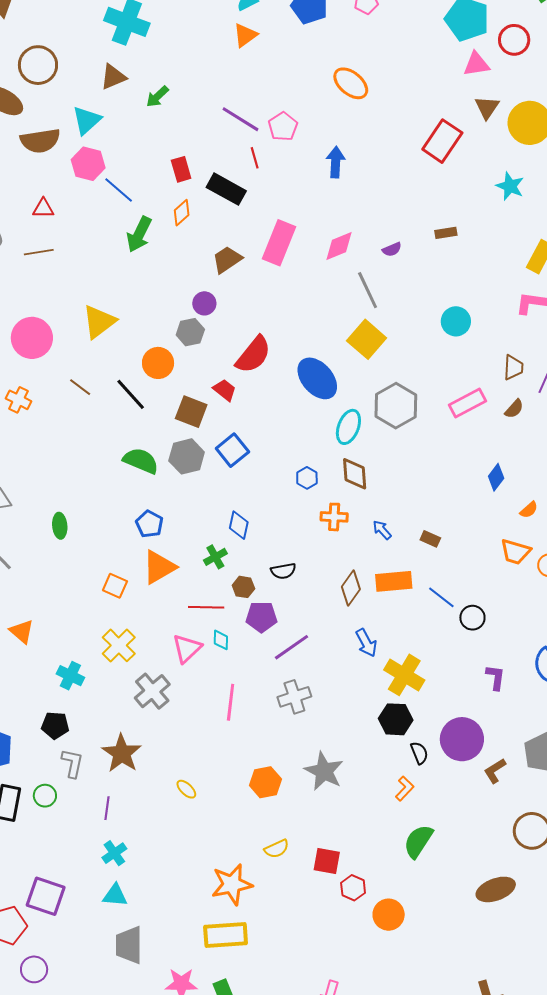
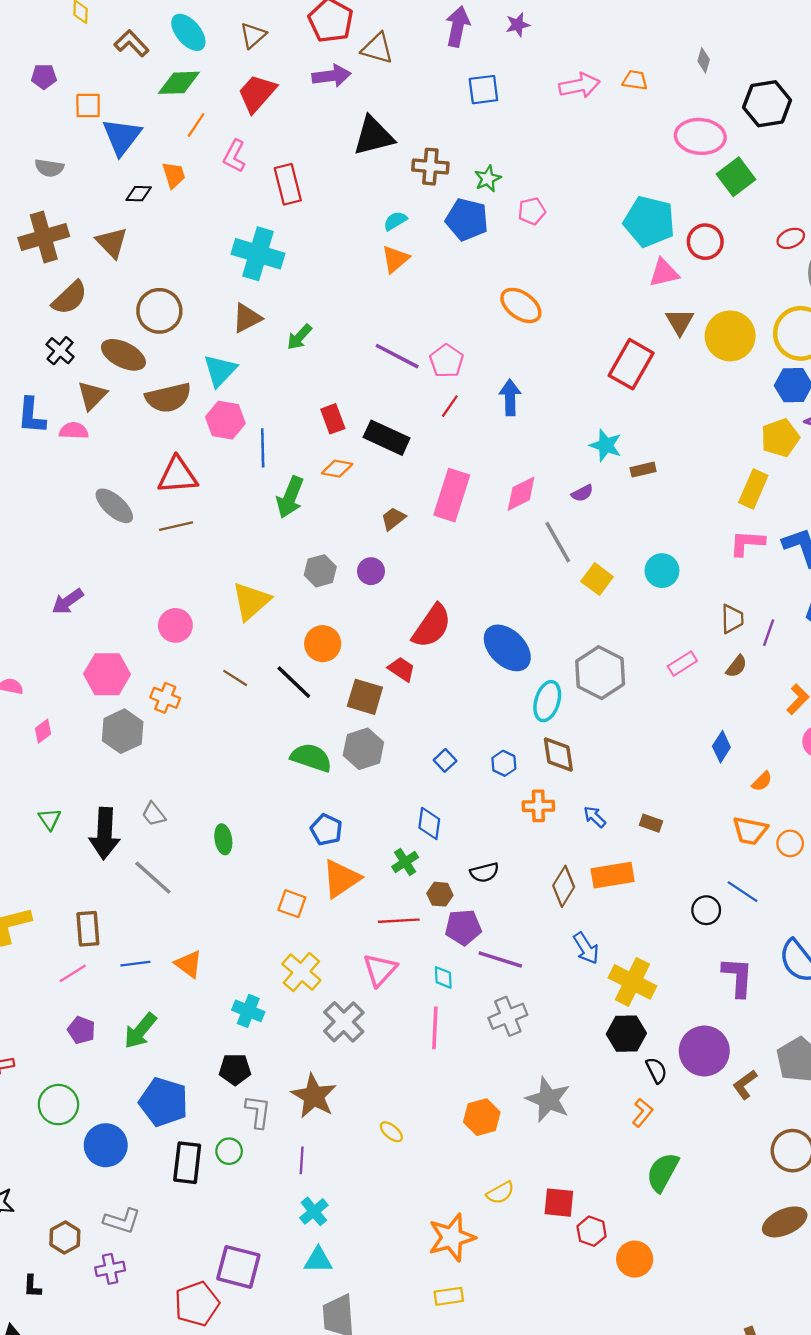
red line: (255, 158) -> (450, 406), moved, turned 55
cyan star: (510, 186) -> (606, 445), moved
blue line: (119, 190) -> (263, 448), turned 52
red triangle: (43, 208) -> (178, 475), size x1.6
orange diamond: (182, 213) -> (337, 469), turned 56
brown trapezoid: (227, 260) -> (393, 519), size x0.7
gray hexagon: (190, 332) -> (320, 571), moved
pink circle: (32, 338) -> (175, 625), size x0.7
yellow square: (367, 339) -> (597, 579), moved, size x0.7
pink rectangle: (468, 403) -> (682, 664), size x0.7
blue square: (232, 450) -> (445, 760), moved, size x0.6
blue line: (441, 597) -> (743, 892), moved
cyan diamond: (221, 640) -> (443, 977), moved
purple line: (291, 647) -> (500, 959), turned 57
purple L-shape: (495, 677) -> (738, 977), size x1.4
brown ellipse: (496, 889) -> (785, 1222), moved
yellow rectangle: (226, 935) -> (449, 1296), size x0.6

